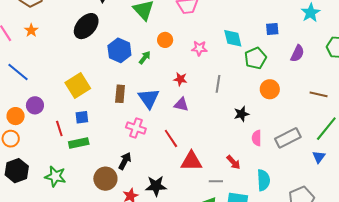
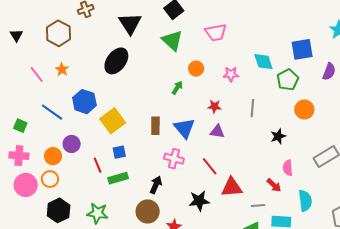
blue square: (272, 29) -> (302, 49), size x1.6
blue hexagon: (119, 50) -> (84, 102), moved
pink semicircle: (257, 138) -> (288, 168), moved
black arrow: (125, 161) -> (156, 185), moved
black star: (156, 186) -> (199, 201), moved

